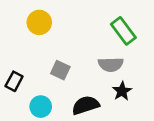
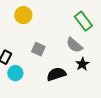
gray semicircle: (111, 64) -> (74, 45), turned 42
cyan circle: (41, 107) -> (15, 73), moved

